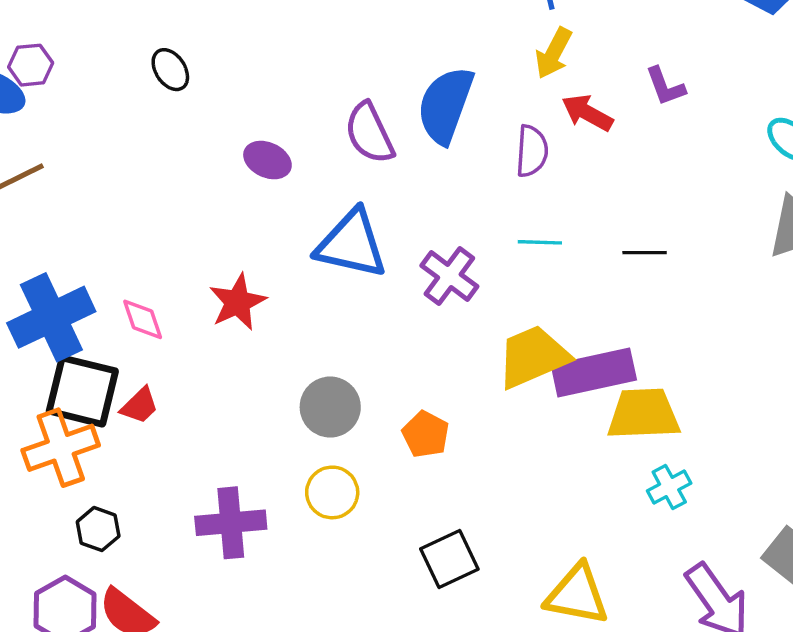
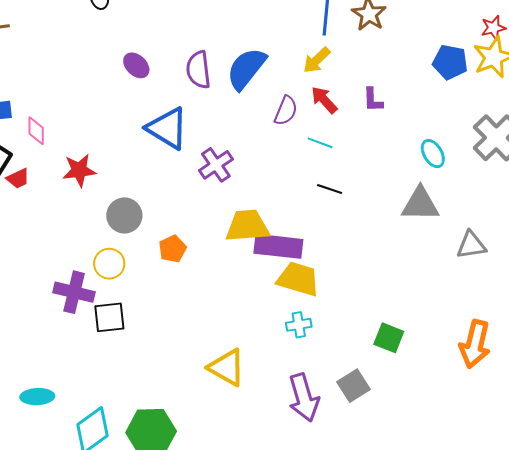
cyan line: (540, 242) -> (320, 143), moved
red star: (238, 302) -> (79, 170), moved
purple cross: (231, 523) -> (74, 292), moved
black square: (449, 559) -> (109, 317), moved

